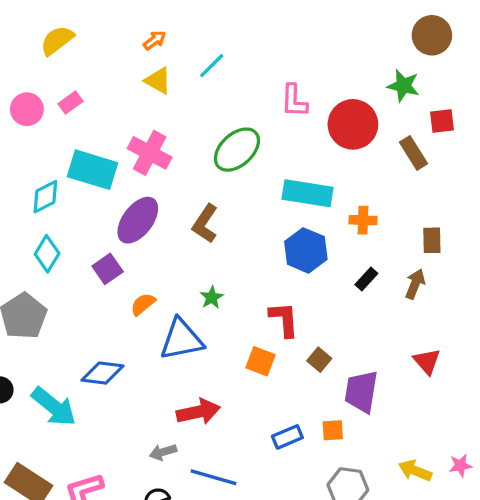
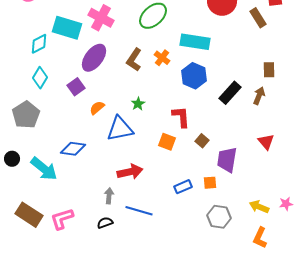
orange cross: (363, 220) -> (162, 58), moved, turned 35
black rectangle: (366, 279) -> (230, 93), size x1.6
gray arrow: (163, 452) -> (109, 196), turned 112

